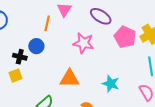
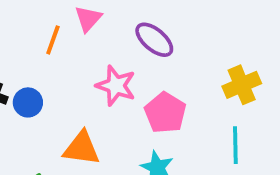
pink pentagon: (125, 37) -> (165, 113), moved
blue circle: (36, 46) -> (28, 102), moved

